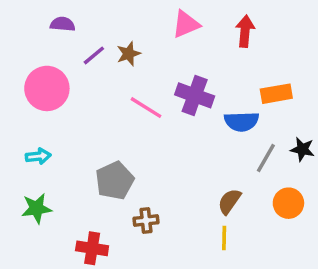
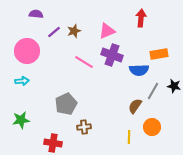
pink triangle: (186, 24) -> (107, 31), moved
cyan arrow: (38, 156) -> (22, 81), moved
brown semicircle: (229, 201) -> (135, 106), moved
orange circle: (288, 203) -> (152, 127), moved

